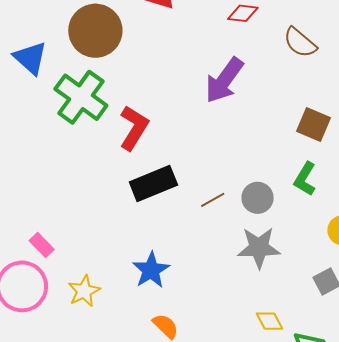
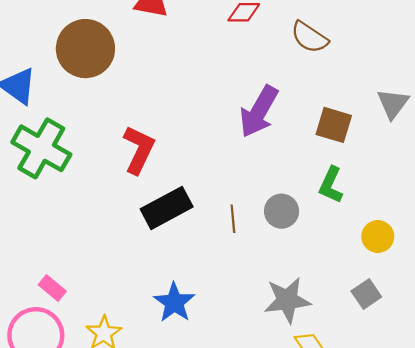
purple arrow: (224, 80) -> (259, 112), moved
green cross: (81, 97) -> (41, 148), moved
brown line: (213, 200) -> (233, 219), turned -60
gray star: (259, 248) -> (287, 300), moved

